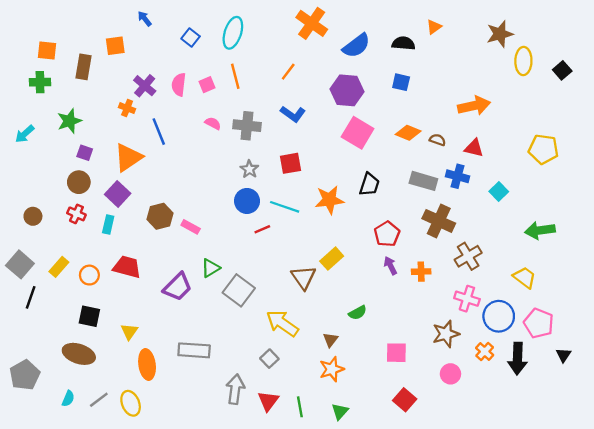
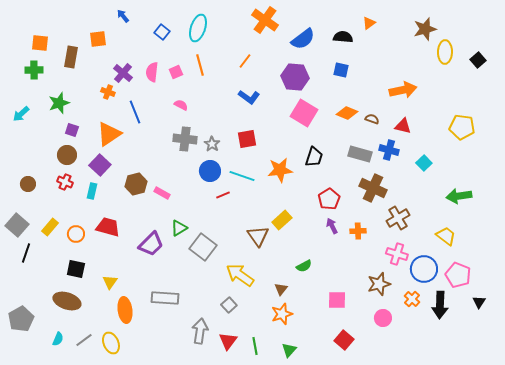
gray cross: (247, 126) -> (185, 139), moved

